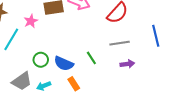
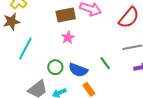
pink star: (31, 21) -> (68, 37), moved

